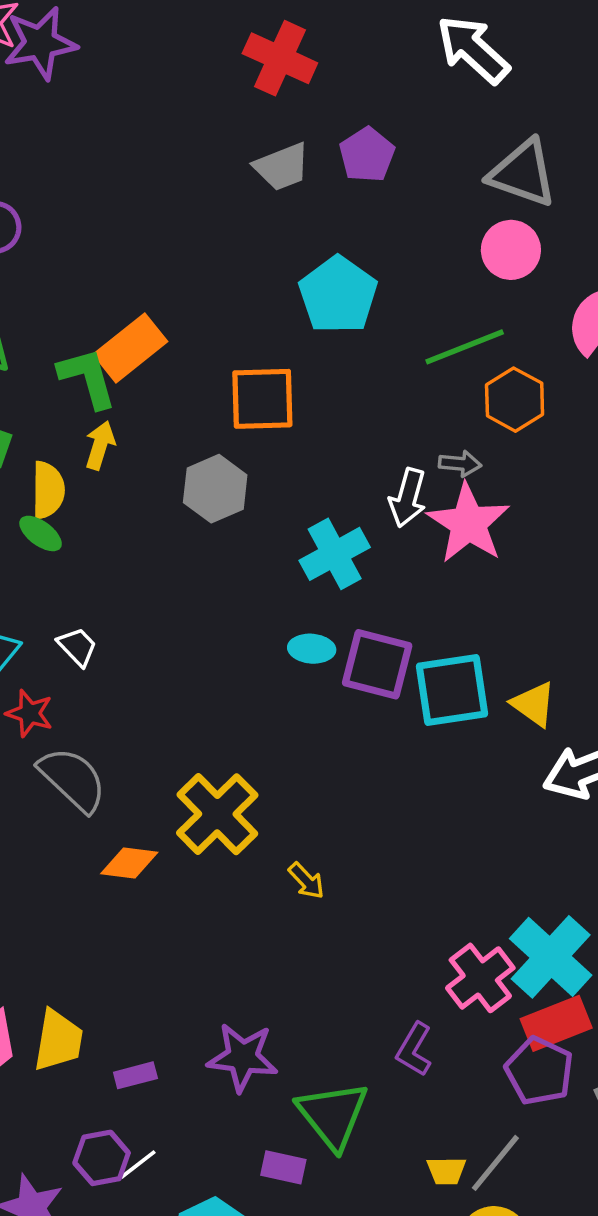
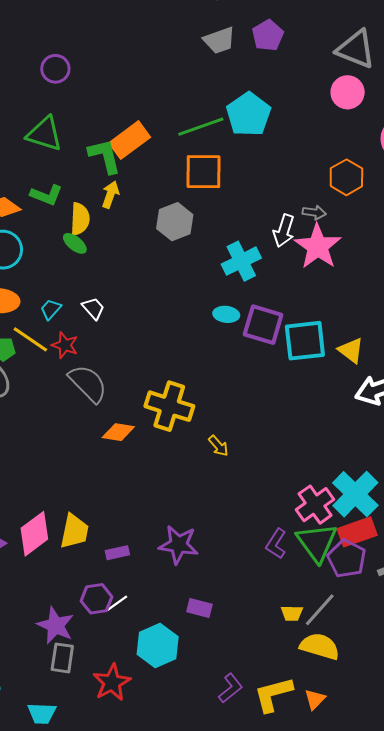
green line: (465, 347) -> (201, 127), moved
yellow cross: (217, 814) -> (169, 406), turned -30
green triangle: (333, 1115) -> (317, 542), moved

